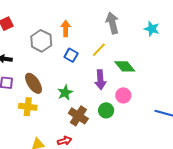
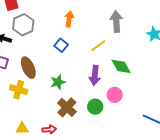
gray hexagon: (41, 41) -> (23, 25), moved
blue square: (71, 55) -> (61, 45), moved

